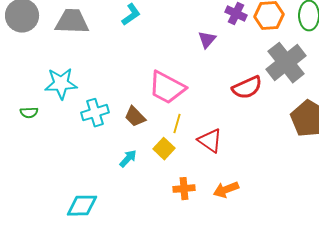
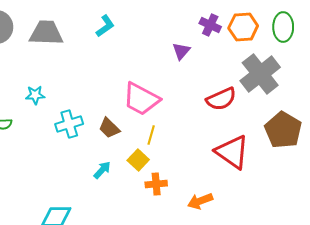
cyan star: (61, 84) -> (35, 95), size x0.6
red triangle: (210, 141) -> (232, 152), moved, size x1.4
orange cross: (184, 189) -> (156, 184), moved

